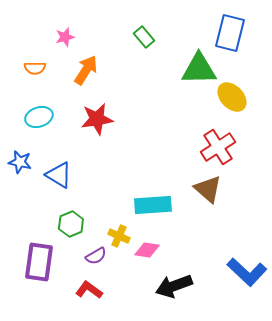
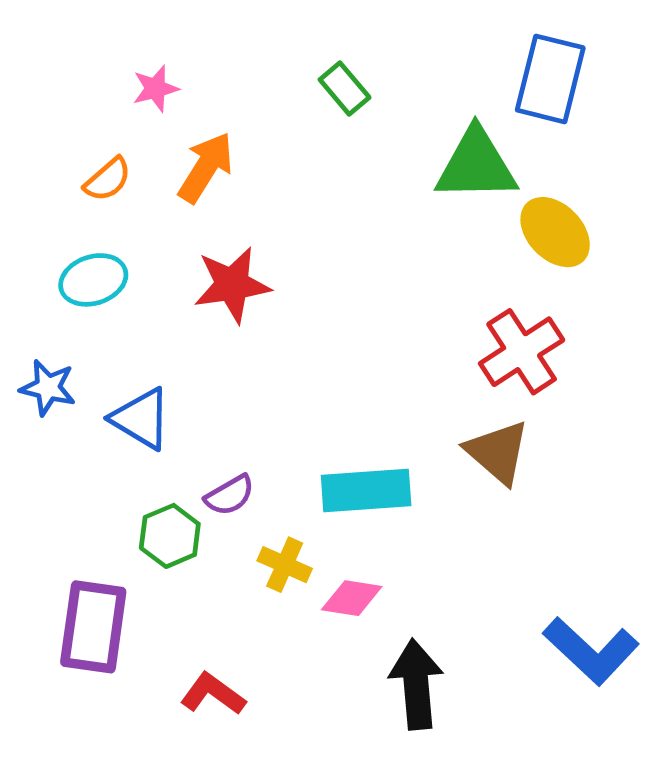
orange semicircle: (35, 68) -> (108, 179), moved, turned -40
purple semicircle: (96, 256) -> (230, 495), moved
black arrow: (174, 286) -> (416, 684), turned 105

